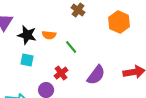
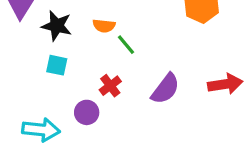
orange semicircle: (49, 35) -> (104, 26), moved

